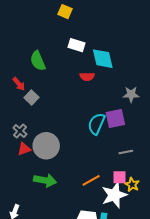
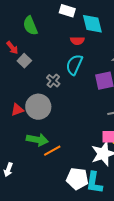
cyan semicircle: (96, 124) -> (74, 65), moved
gray cross: (20, 131) -> (53, 81), moved
orange line: (91, 180) -> (52, 151), moved

